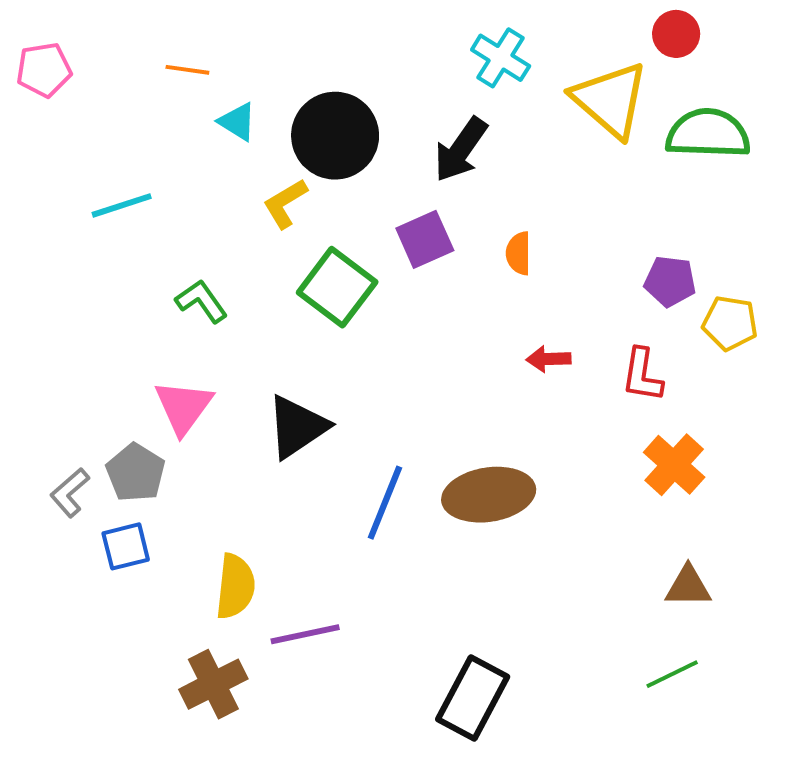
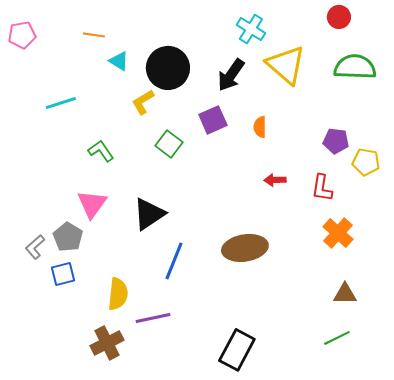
yellow triangle: (610, 100) -> (286, 65), moved
green square: (337, 287) -> (169, 144), size x0.7
blue line: (385, 503) -> (174, 261), moved

